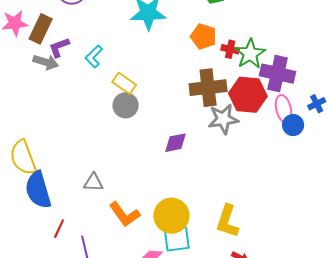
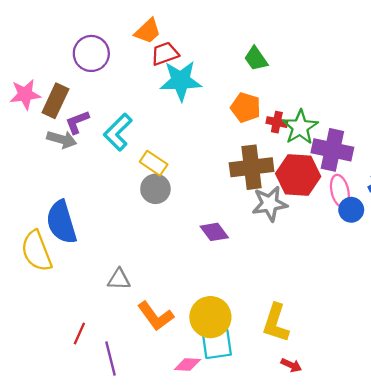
cyan L-shape: (94, 56) -> (118, 132), size x1.4
purple diamond: (176, 143) -> (214, 232), turned 65
blue semicircle: (38, 190) -> (61, 222), moved

